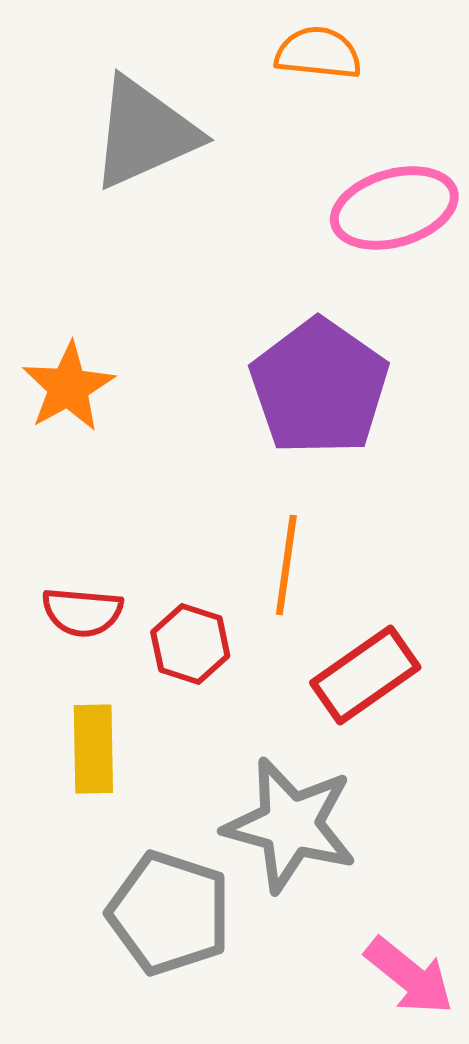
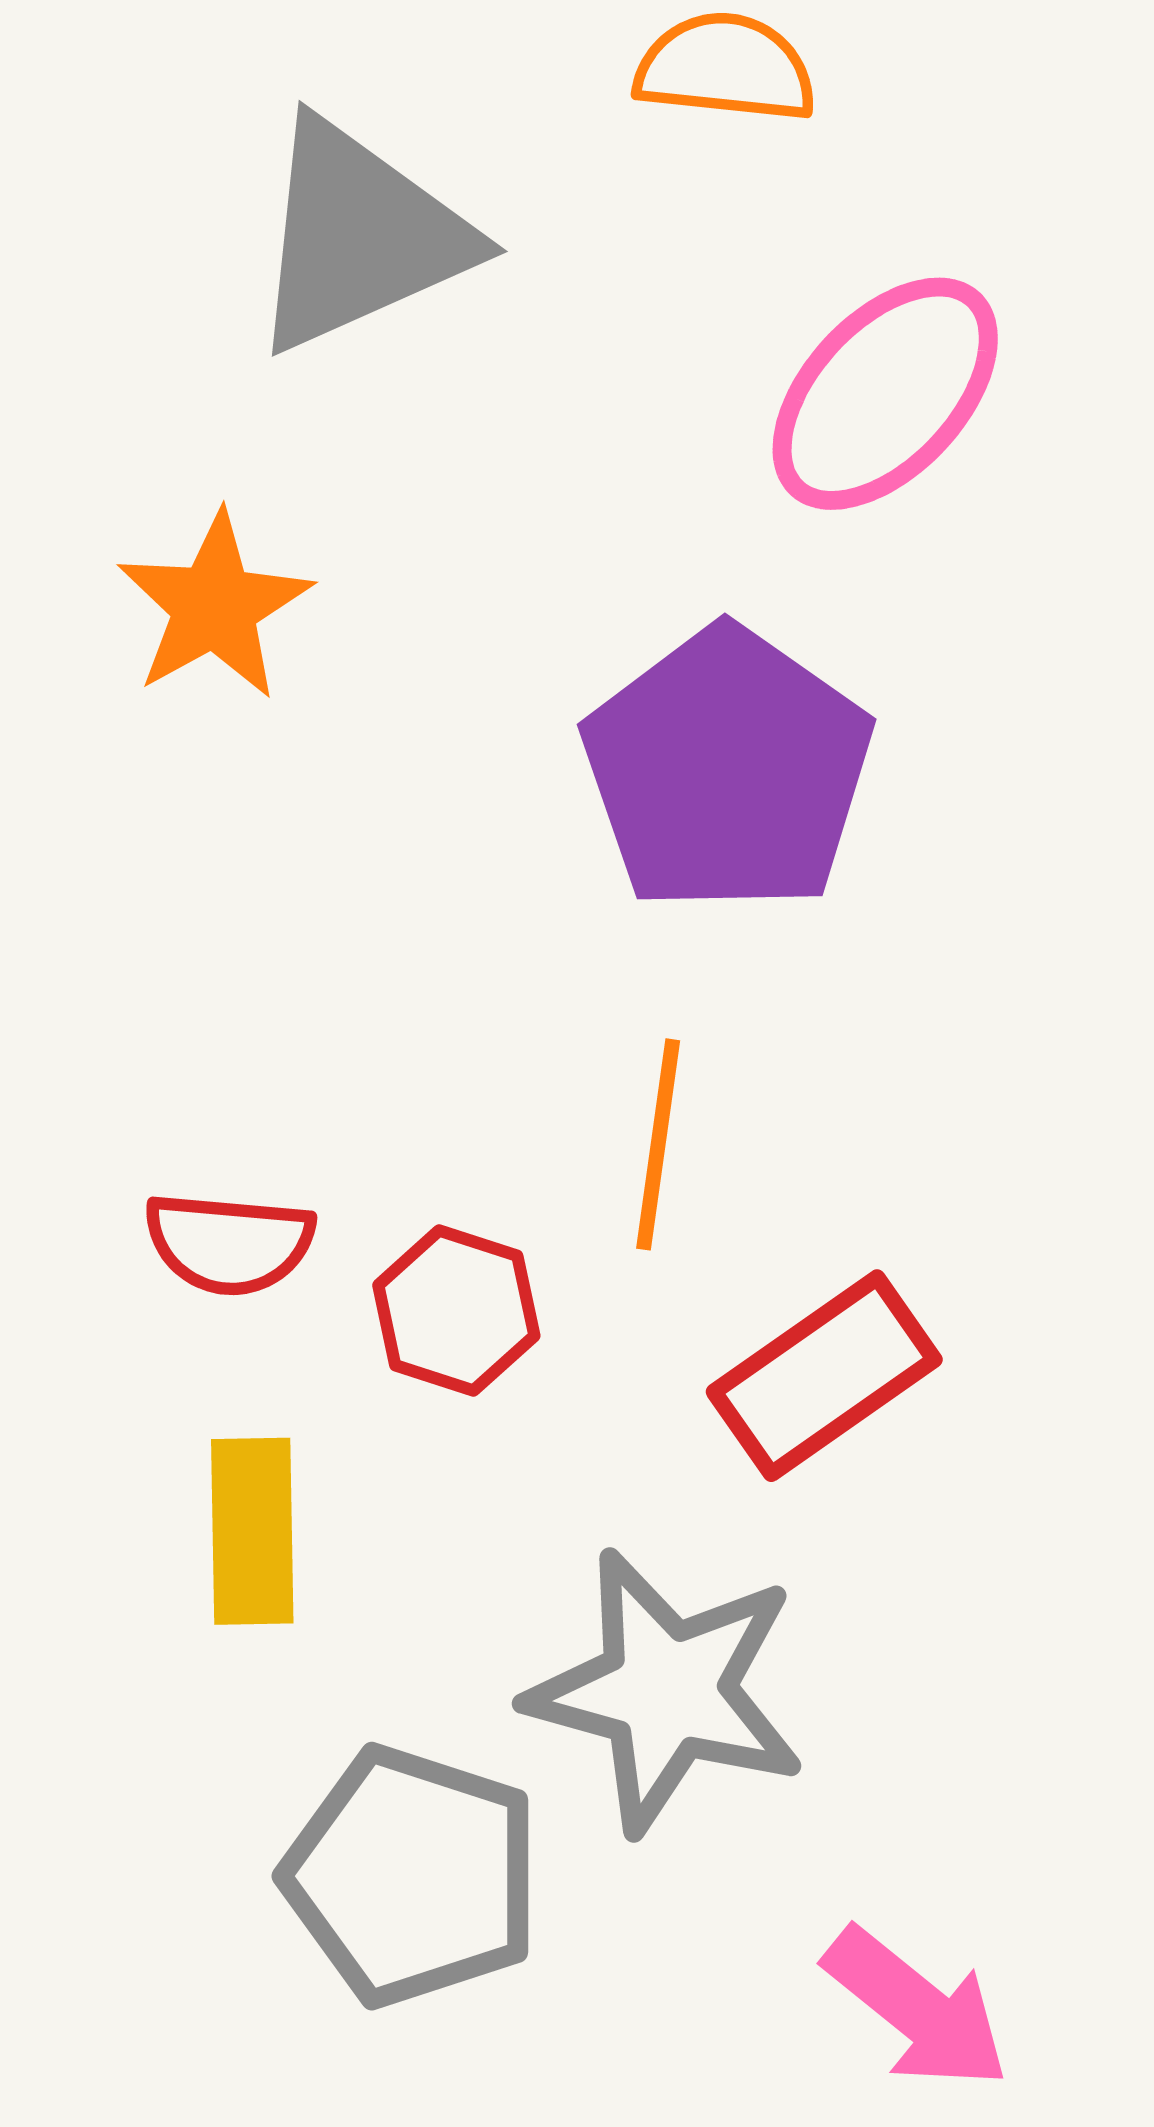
pink ellipse: (394, 208) -> (885, 394), turned -31
orange star: (68, 387) -> (214, 606), moved

